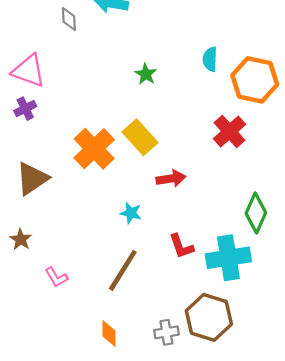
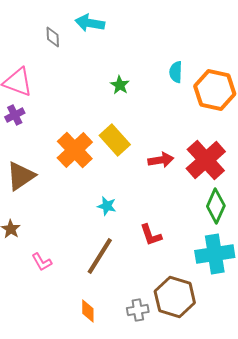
red cross: (230, 131) -> (206, 160), moved, size x1.4
red arrow: (171, 179) -> (161, 160), moved
cyan cross: (228, 258) -> (215, 254), moved

